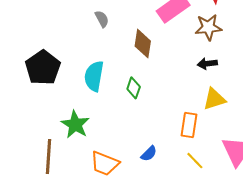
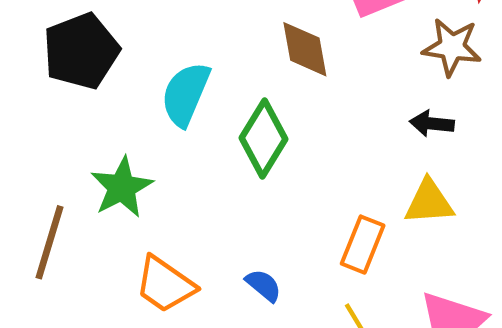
brown diamond: (143, 44) -> (305, 49), turned -32
green diamond: (134, 88) -> (264, 138), size x1.6
blue semicircle: (149, 154) -> (264, 285), turned -108

